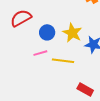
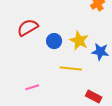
pink line: (40, 53) -> (32, 87), moved

